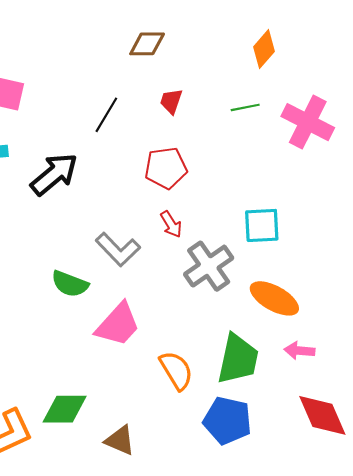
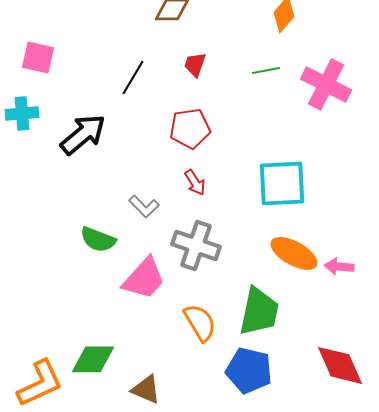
cyan square: (262, 225) -> (282, 183), size x1.4
gray L-shape: (118, 249) -> (144, 206), size x0.7
gray cross: (209, 266) -> (196, 245), moved, turned -36
pink arrow: (299, 351) -> (339, 266), moved

